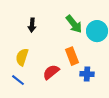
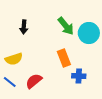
yellow semicircle: (22, 57) -> (14, 59), turned -126
red semicircle: (51, 72) -> (34, 81), moved

